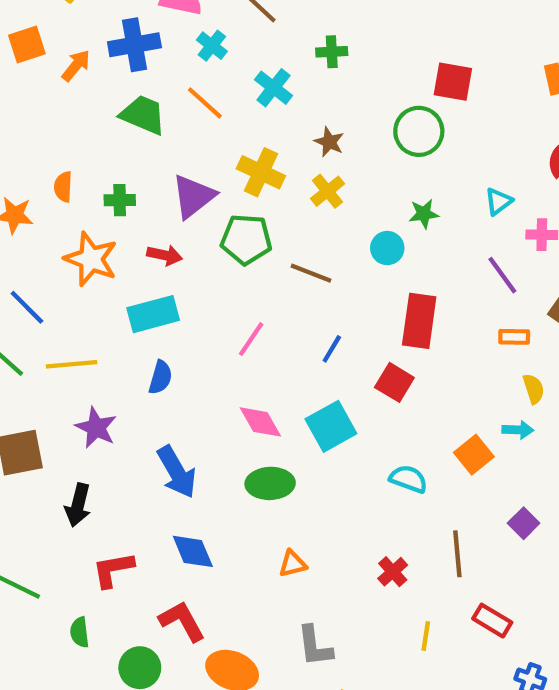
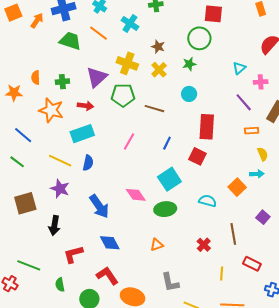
green star: (424, 214) -> (189, 64), moved
yellow line: (72, 364) -> (60, 161), moved, turned 35
pink diamond: (260, 422) -> (136, 195), moved
green ellipse: (270, 483) -> (165, 209), moved

